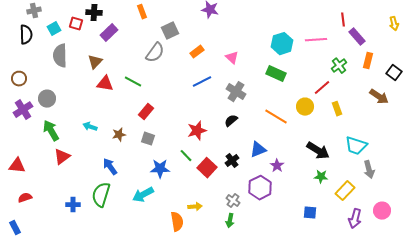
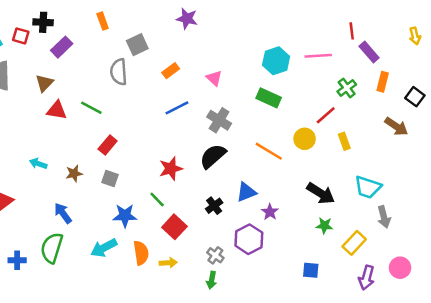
gray semicircle: (155, 53) -> (119, 72), turned 140
black semicircle: (231, 121) -> (213, 156), size x1.6
red square: (207, 168) -> (174, 227), moved
orange semicircle: (177, 222) -> (141, 253), moved

